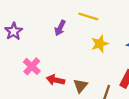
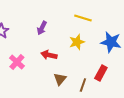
yellow line: (88, 17) -> (83, 18), moved
red arrow: (56, 80) -> (49, 55), moved

